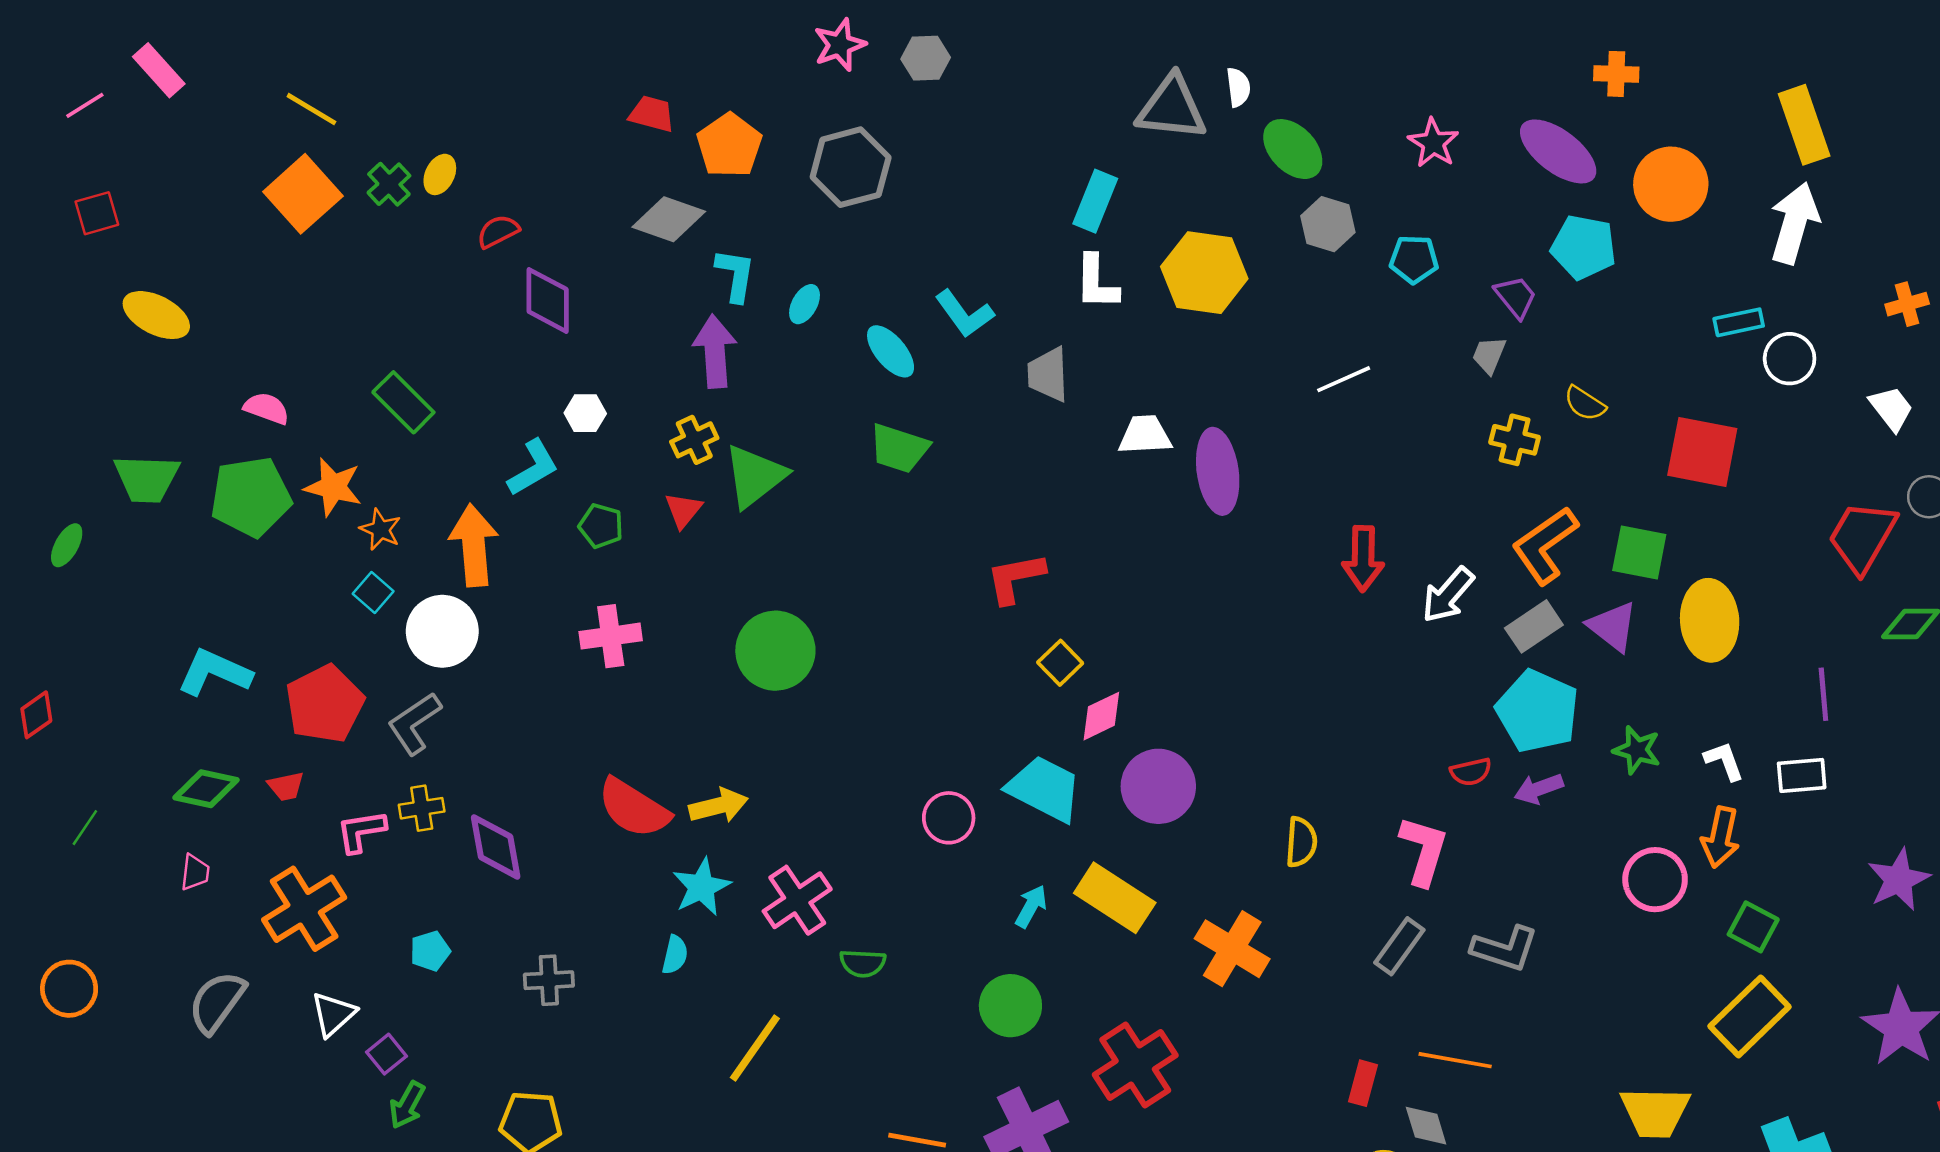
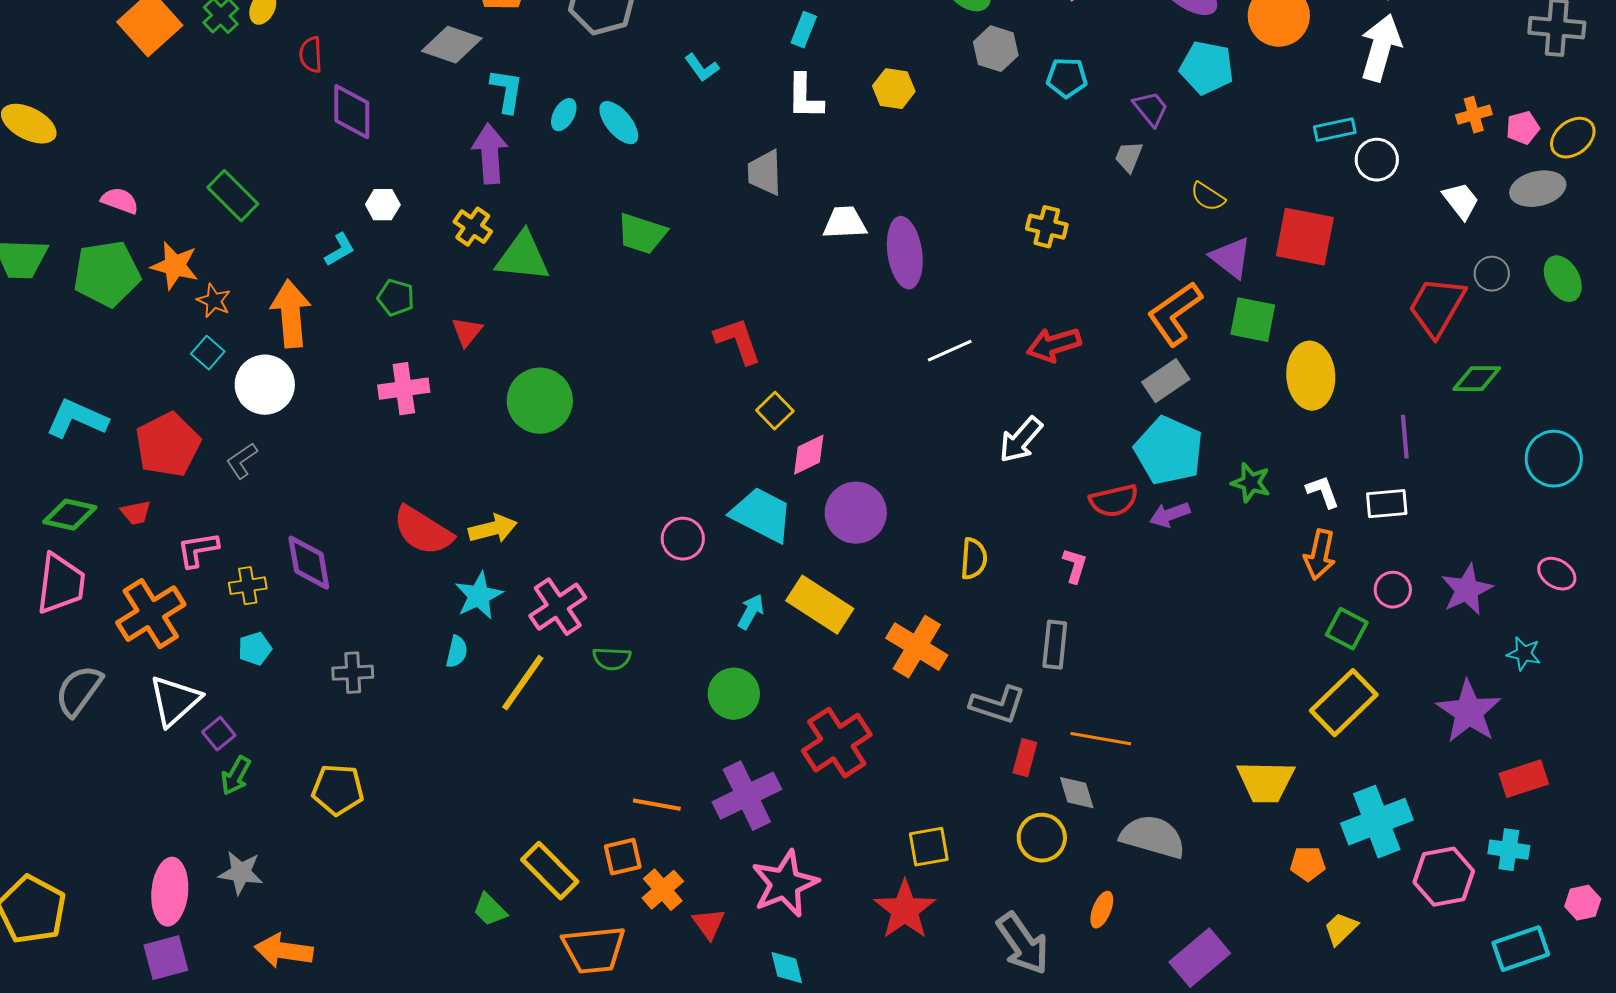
cyan rectangle: (1095, 201) -> (804, 30), size x0.7
red semicircle: (498, 231) -> (311, 55), turned -66
yellow hexagon: (1204, 273) -> (894, 89), size x0.6
cyan L-shape: (964, 314) -> (702, 68), moved, size x0.7
cyan ellipse: (891, 351) -> (619, 123), moved
white line: (1344, 379) -> (950, 351), moved
yellow cross: (694, 440) -> (473, 227), turned -30
yellow cross: (1515, 440) -> (1047, 227), moved
cyan L-shape: (533, 468) -> (340, 250), size x0.7
green triangle: (755, 476) -> (523, 257), turned 44
red triangle: (683, 510) -> (467, 332), moved
red arrow: (1363, 559) -> (1054, 345), moved, turned 72
red L-shape: (1015, 578) -> (738, 341), turned 82
white arrow: (1448, 595) -> (1021, 440), moved
purple triangle: (1613, 626) -> (1231, 258), moved
gray L-shape: (414, 723) -> (242, 461), size x0.7
red semicircle: (1471, 772) -> (1114, 501), size x1.4
yellow cross: (422, 808) -> (248, 586), moved
pink L-shape: (1424, 851) -> (1075, 566), size x0.6
pink trapezoid: (195, 872) -> (61, 584), size x2.0
pink circle: (1655, 880) -> (1393, 590), moved, size x0.7
gray rectangle: (1399, 946) -> (1055, 645), turned -30
gray L-shape: (1505, 949) -> (998, 705), moved
white triangle: (333, 1014) -> (175, 701), size x1.4
yellow line: (755, 1048) -> (523, 683), moved

